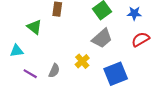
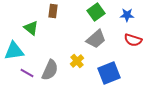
red semicircle: (141, 39) -> (133, 40), turned -132
cyan triangle: (17, 51) -> (14, 51), size x1.5
gray semicircle: (54, 71) -> (50, 70), size x1.5

